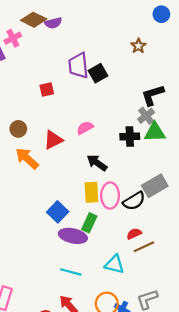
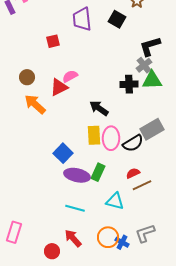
black square: (98, 73) -> (117, 19), moved, turned -30
pink semicircle: (85, 128) -> (70, 76), moved
green rectangle: (89, 223) -> (98, 172), moved

